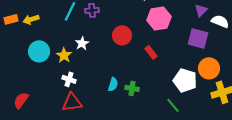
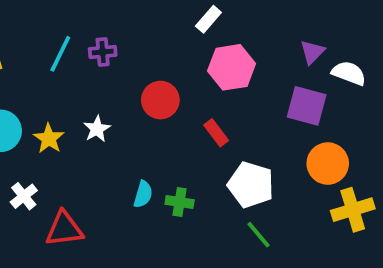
white star: (82, 43) -> (97, 129), moved
white cross: (69, 79) -> (24, 196), moved, turned 32
white pentagon: (185, 80) -> (251, 185), moved

